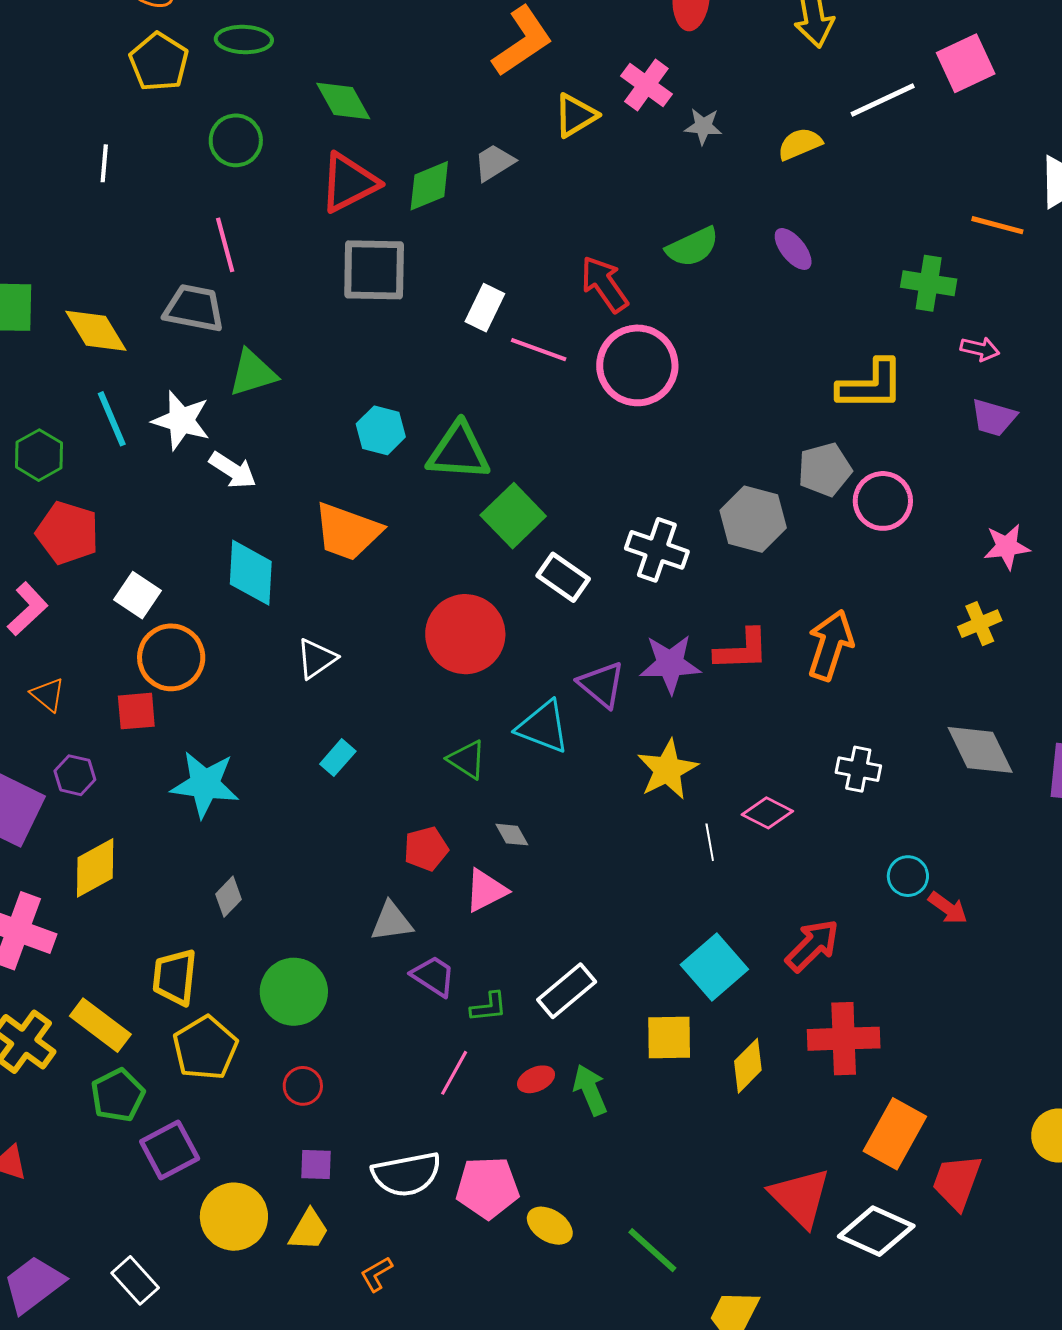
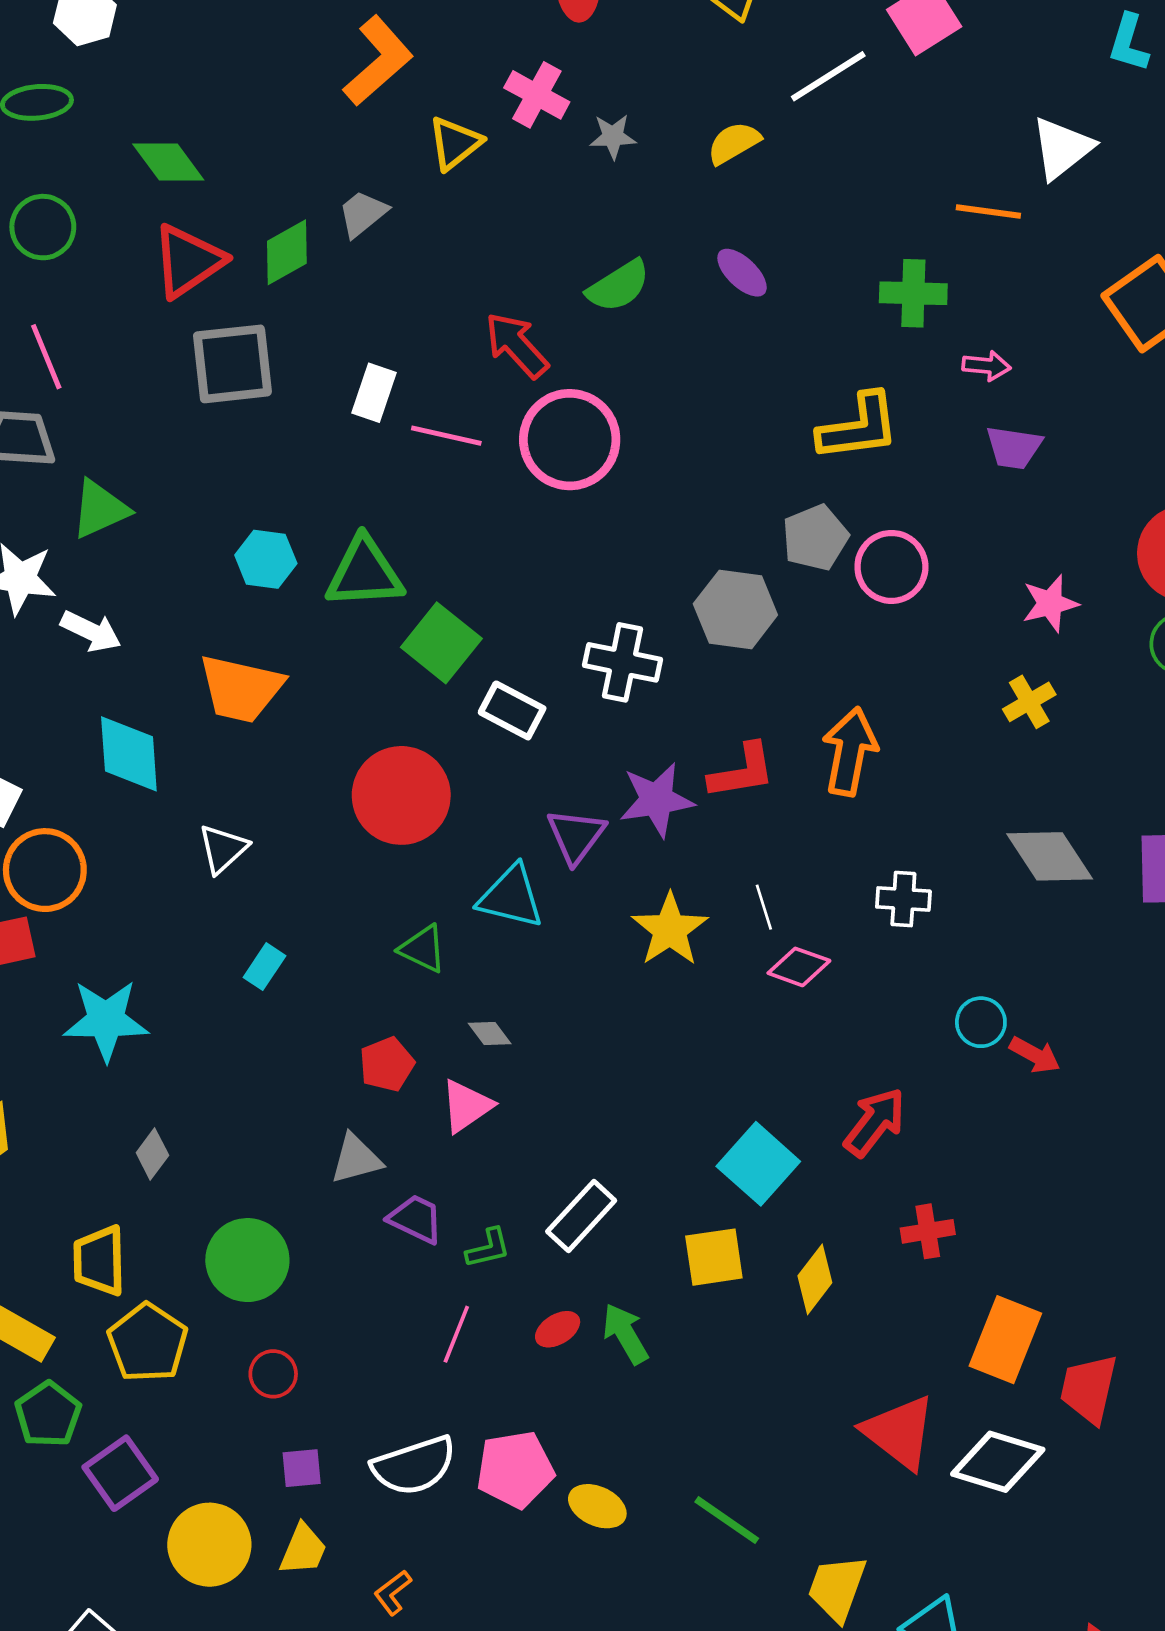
purple triangle: (602, 685) -> (576, 836), turned 34
white line: (710, 842) -> (764, 907), moved
red cross: (844, 1039) -> (928, 1231), size x0.6

